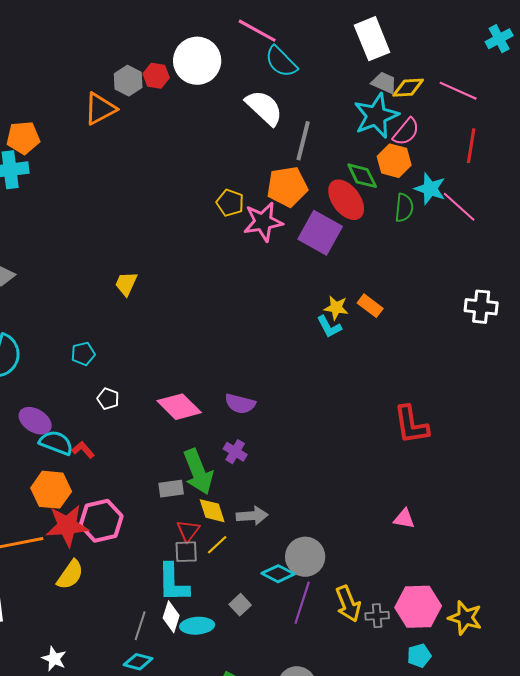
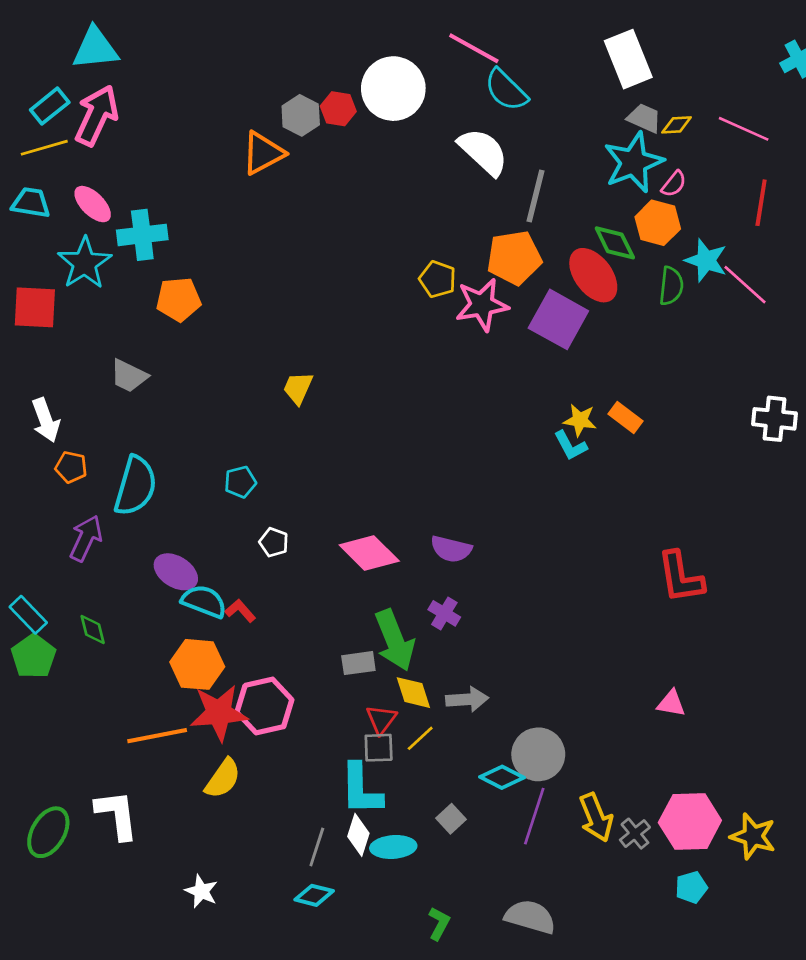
yellow diamond: (408, 88) -> (677, 125), size x0.7
pink semicircle: (406, 132) -> (674, 184), size x0.7
orange pentagon: (23, 138) -> (179, 299), moved
gray cross: (377, 616) -> (635, 834), turned -35

